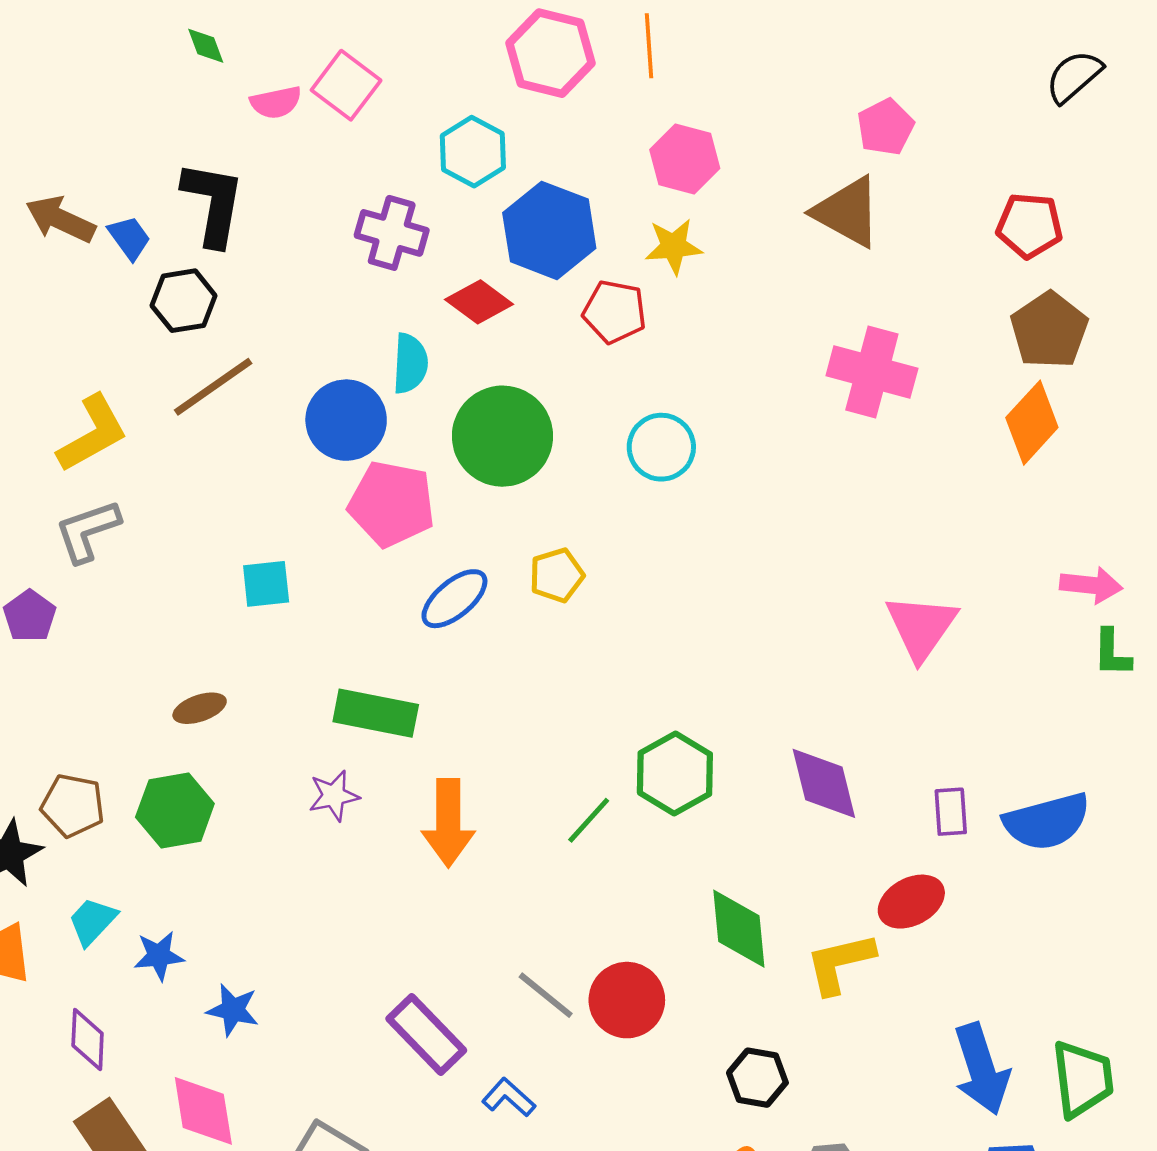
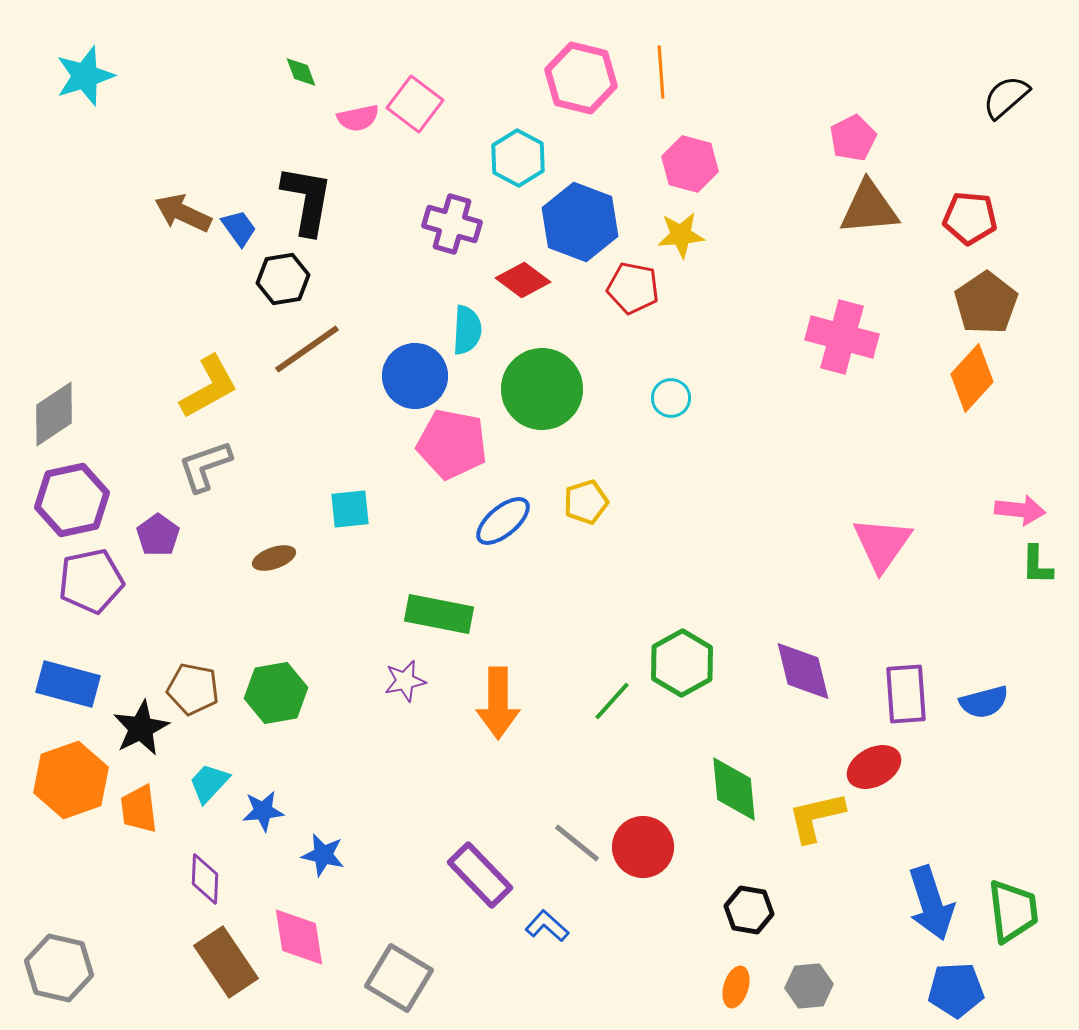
brown triangle: (847, 212) -> (869, 208), moved, turned -34
cyan circle: (661, 447) -> (671, 398), size x0.7
brown ellipse: (200, 708) -> (274, 558), moved
purple rectangle: (951, 812) -> (906, 694), size x1.5
blue semicircle: (1047, 822) -> (984, 702), size x0.7

